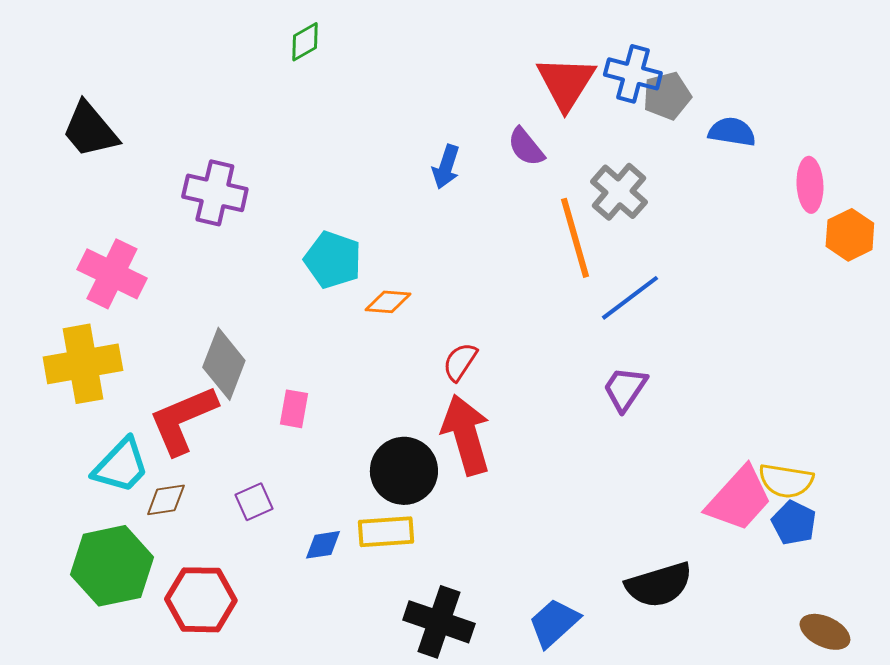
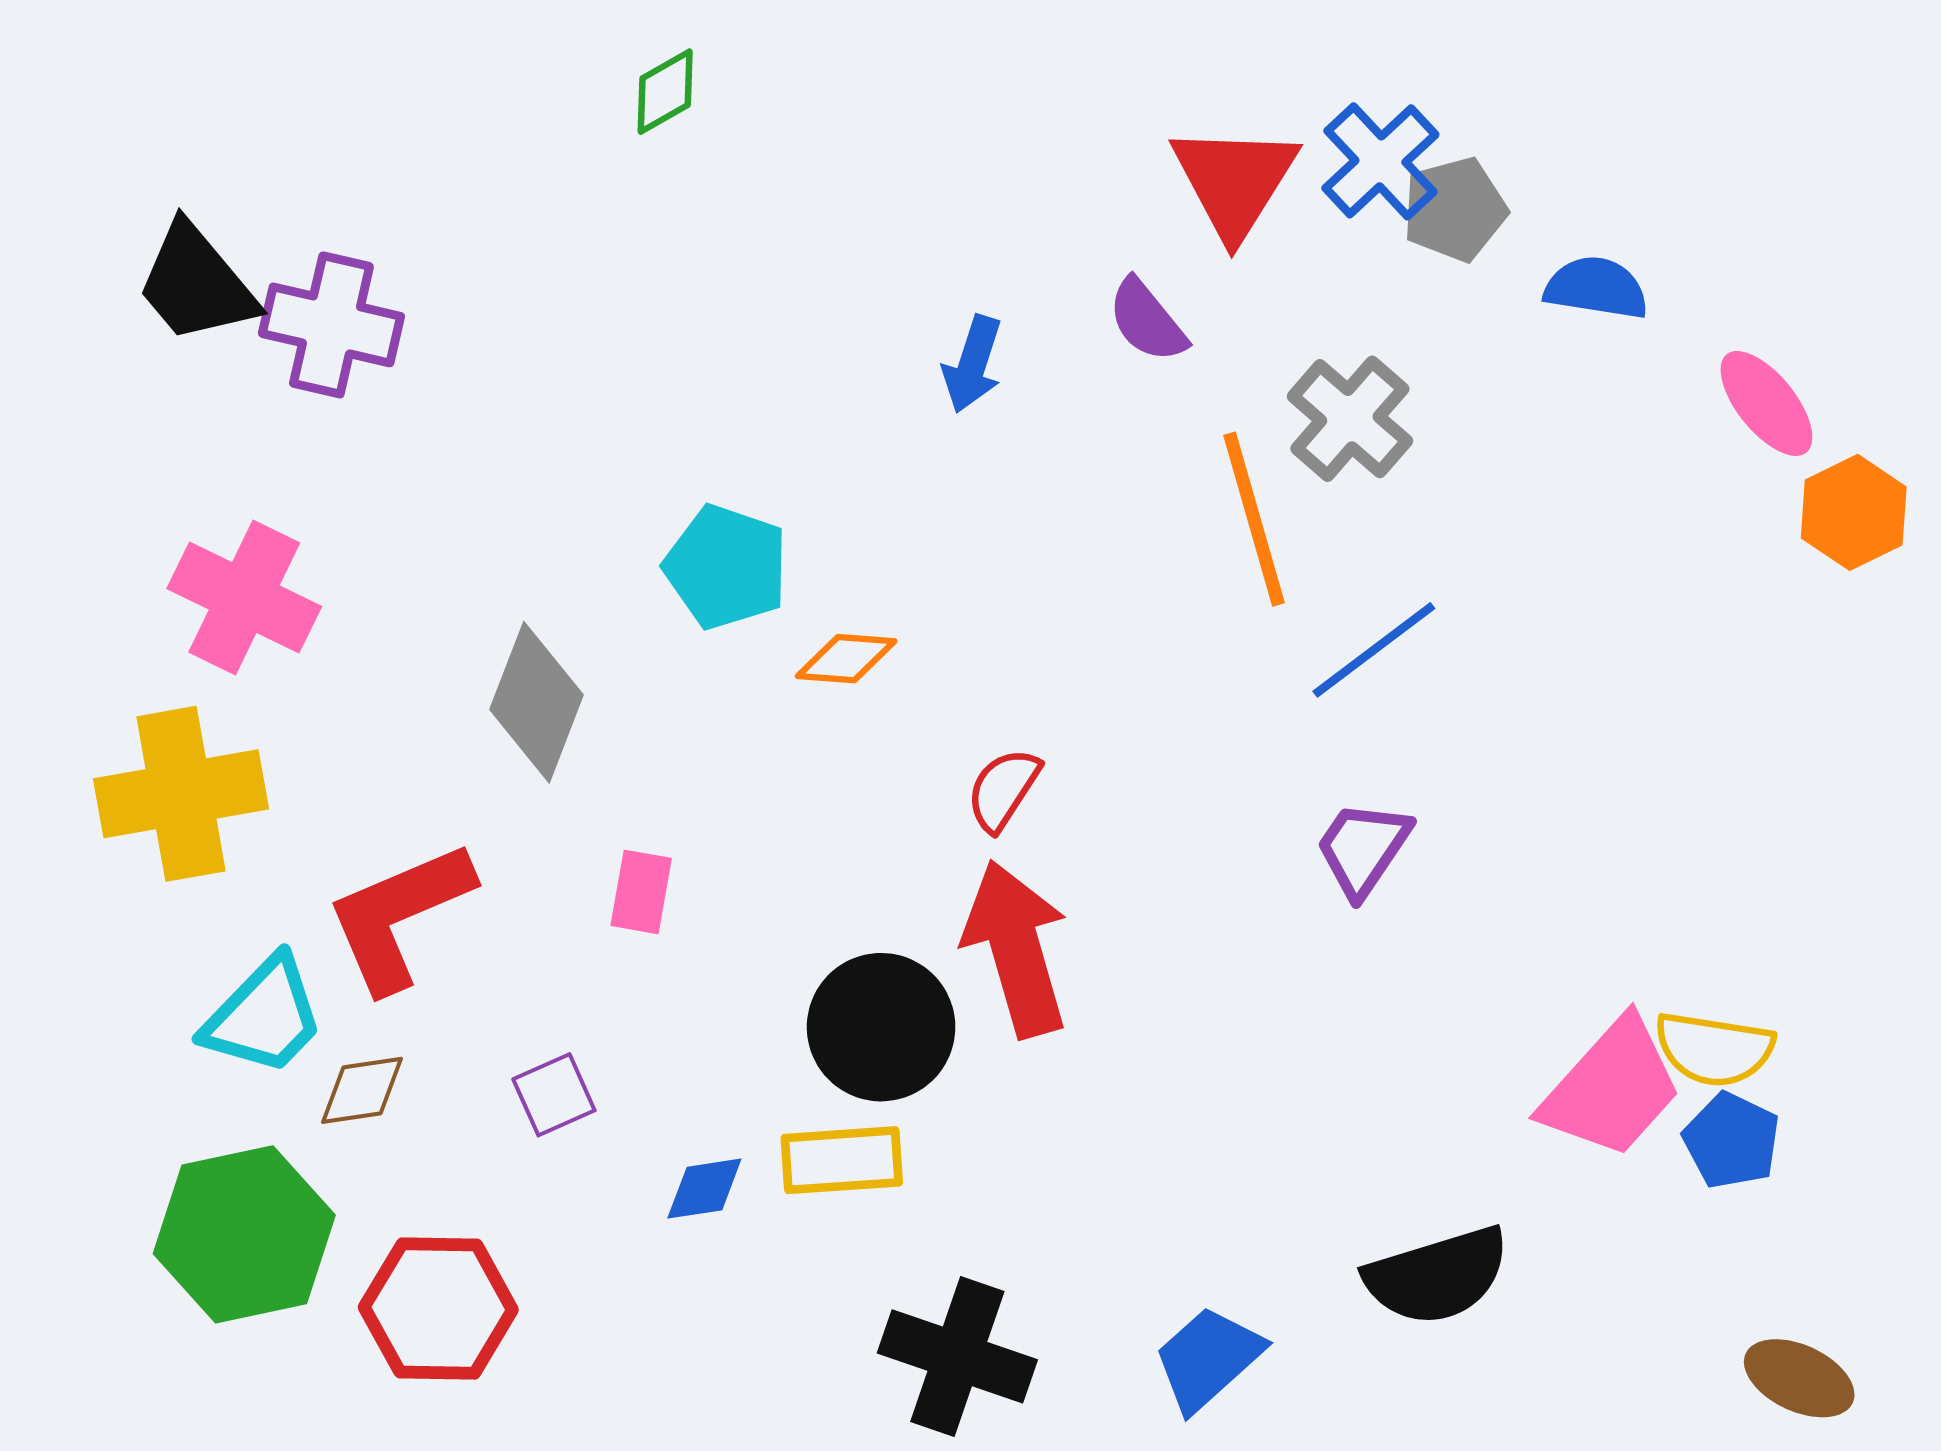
blue cross: (633, 74) -> (1380, 161), turned 32
pink ellipse: (810, 185) -> (1766, 403), turned -36
purple cross: (215, 193) -> (331, 325), moved
gray diamond: (224, 364) -> (536, 702), moved

